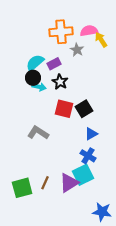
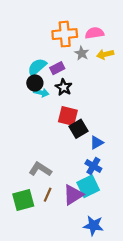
yellow arrow: (101, 40) -> (105, 54), moved, turned -70
black square: (84, 109) -> (79, 129), moved
gray L-shape: (38, 133) -> (40, 169), moved
blue star: (102, 212) -> (93, 226), moved

